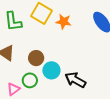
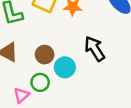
black arrow: (75, 80) -> (95, 49), moved, turned 35

